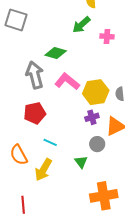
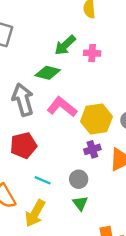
green arrow: (81, 25) -> (65, 45), moved
pink cross: (107, 36) -> (92, 53), moved
gray circle: (97, 144) -> (79, 179), moved

